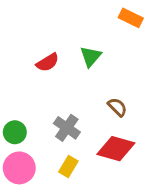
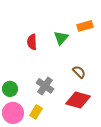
orange rectangle: (131, 18) -> (85, 26), moved, turned -42
red semicircle: (48, 62) -> (32, 42), turned 119
yellow rectangle: (68, 166) -> (36, 112), moved

